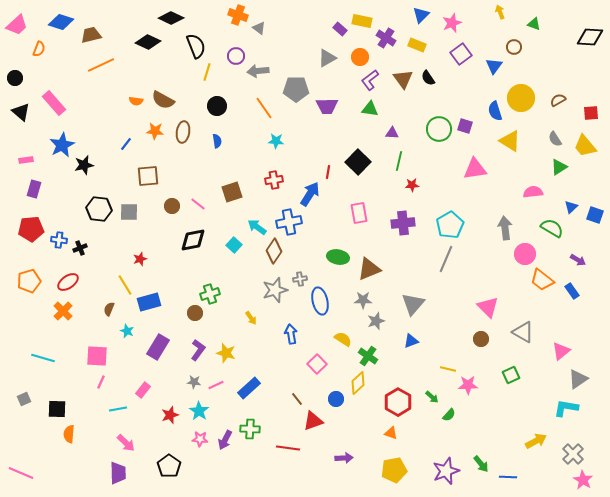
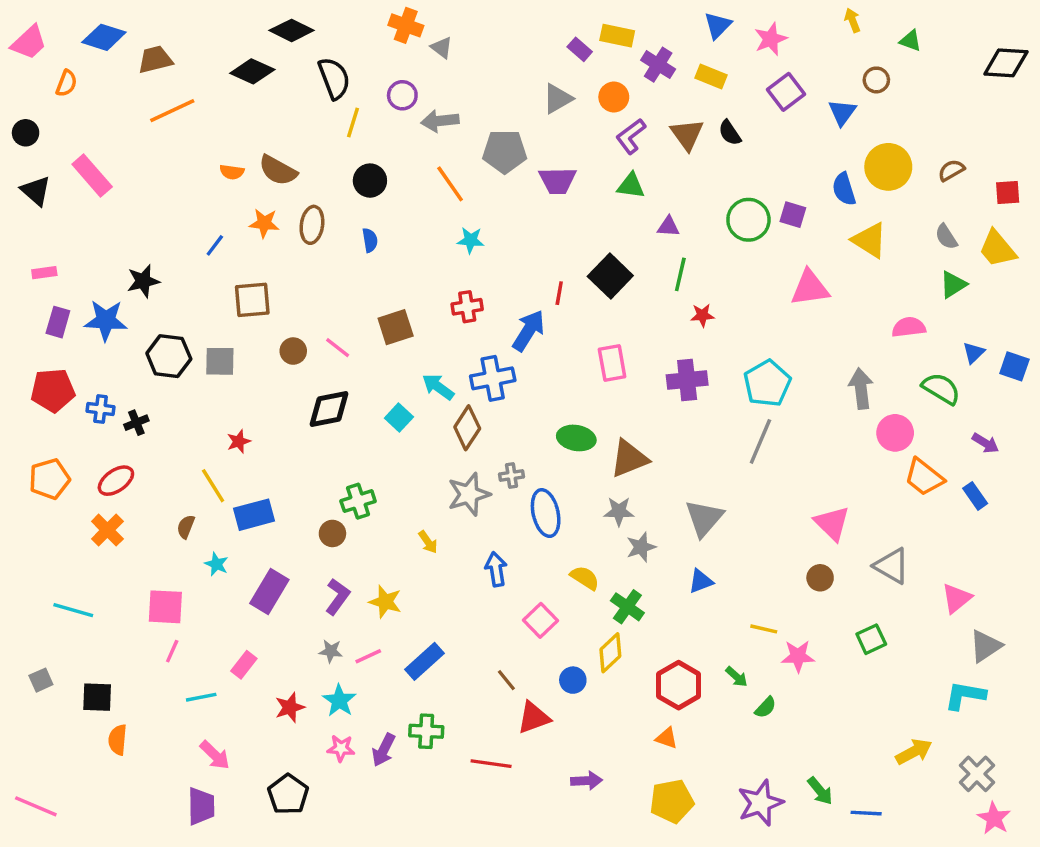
blue star: (62, 145) -> (106, 320), moved, turned 30

